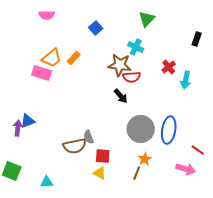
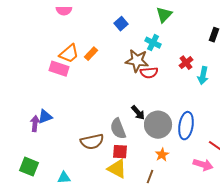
blue square: (96, 28) -> (121, 24), moved
black arrow: (121, 96) -> (138, 113), moved
gray semicircle: (89, 137) -> (118, 129), moved, size x1.5
yellow triangle: (100, 173) -> (117, 169), size x1.5
brown line: (137, 173) -> (150, 177), moved

